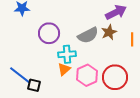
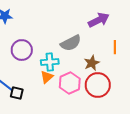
brown star: (109, 32) -> (92, 63), moved
purple circle: (49, 33) -> (22, 50), moved

